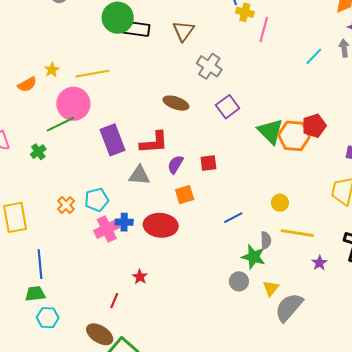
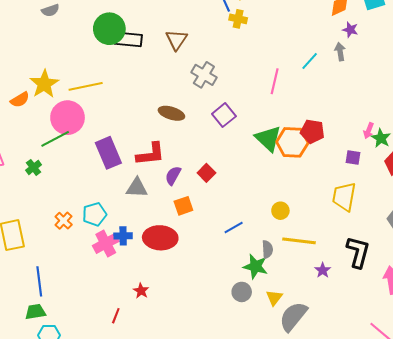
pink line: (264, 29) -> (275, 81), moved
yellow star: (52, 70) -> (44, 84), size x1.8
red pentagon: (314, 126) -> (312, 131), turned 30
red square: (208, 163) -> (206, 173), turned -36

